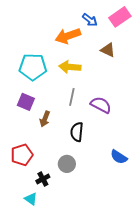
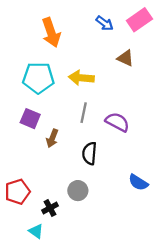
orange arrow: (68, 36) -> (51, 33), moved, turned -90
red pentagon: (22, 155) -> (17, 192), moved

